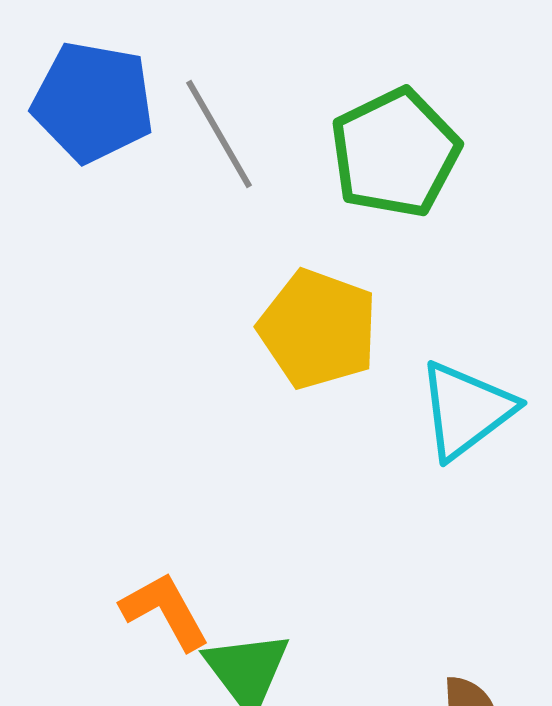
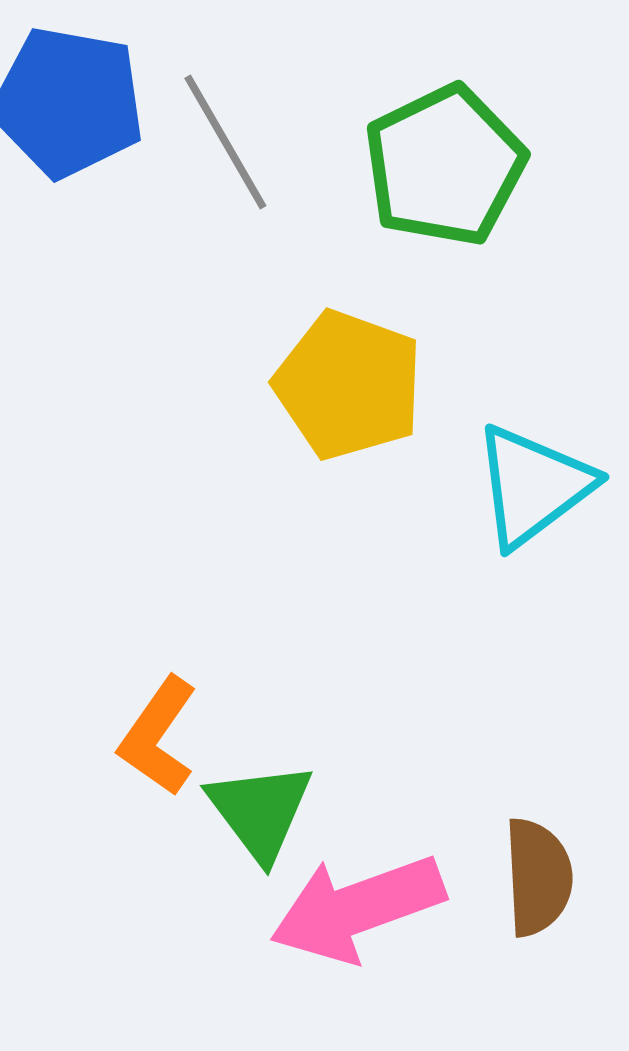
orange L-shape: (165, 611) -> (158, 736), turned -116

